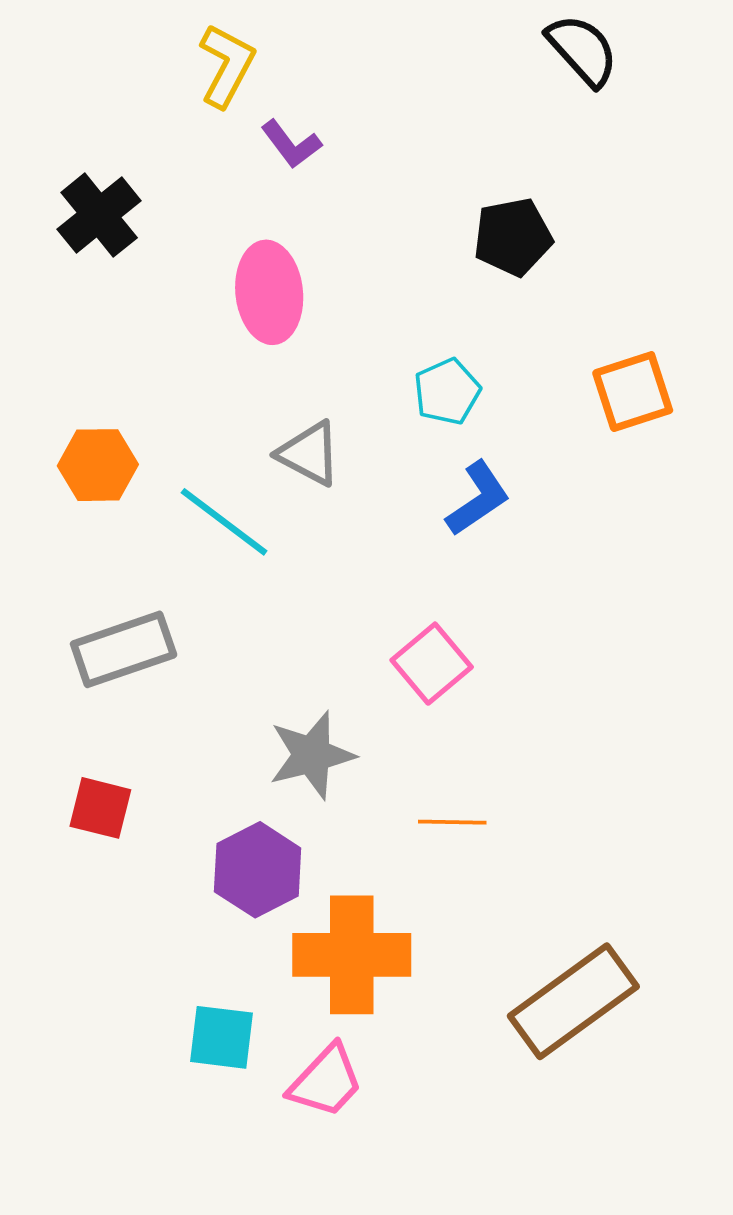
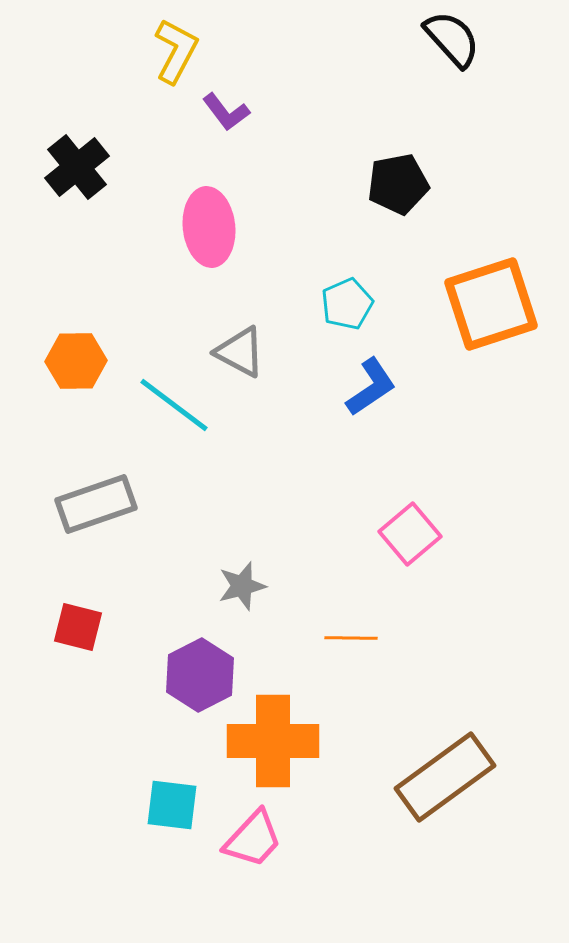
orange square: (633, 392) -> (491, 304), size x1.5
pink square: (432, 664) -> (410, 534), moved
gray star: (312, 755) -> (242, 586), size x0.7

